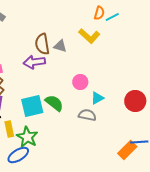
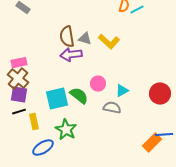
yellow L-shape: (89, 36) -> (109, 42), moved
purple arrow: (34, 62) -> (71, 55), moved
pink circle: (80, 82) -> (98, 84), moved
green star: (27, 137) -> (66, 130), moved

